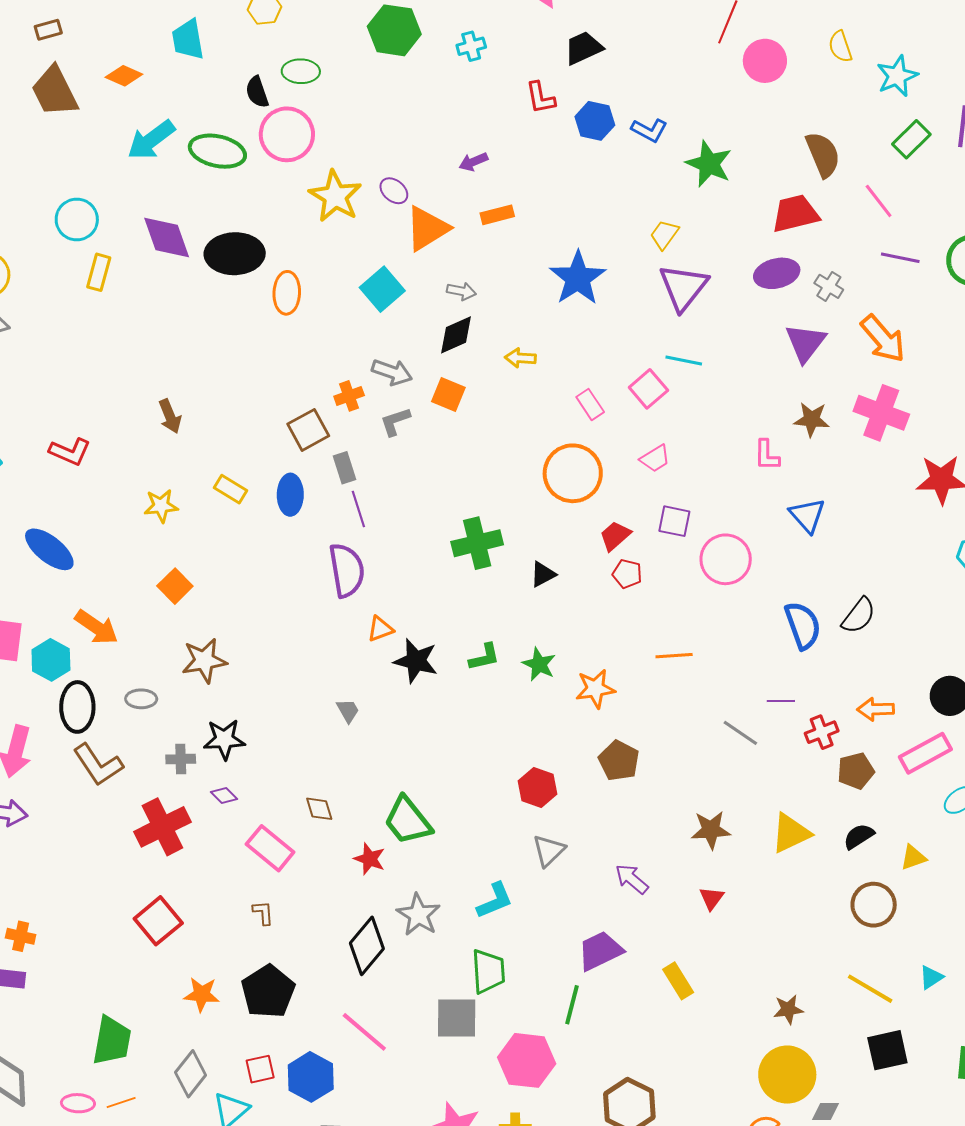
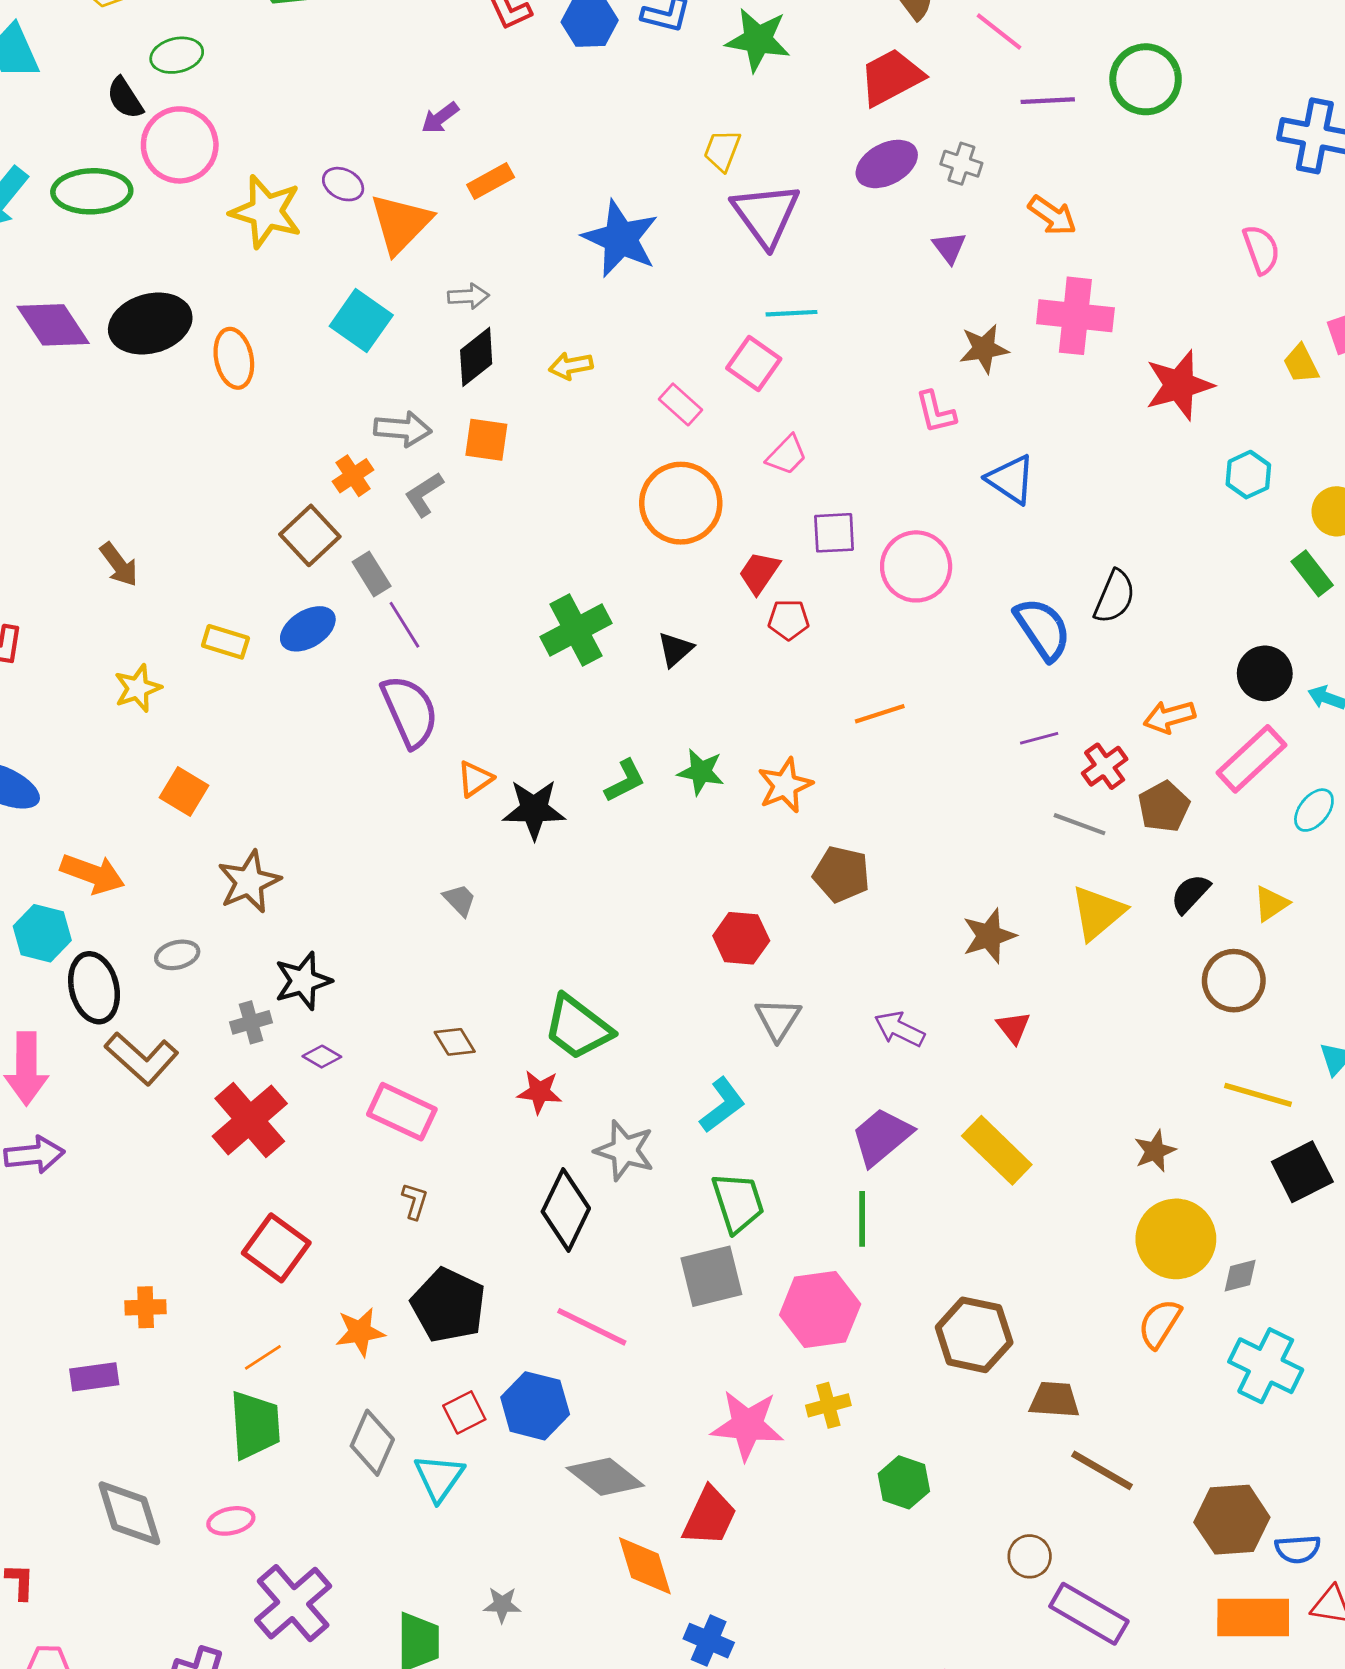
orange arrow: (883, 339) -> (1052, 215), size x0.7
purple triangle: (805, 343) -> (949, 248), size x0.6
blue ellipse: (290, 495) -> (308, 629), turned 72
gray line: (740, 733) -> (1080, 824), moved
brown L-shape: (263, 913) -> (415, 1201), turned 36
orange cross: (21, 936) -> (146, 1307), moved
yellow rectangle: (678, 981) -> (997, 1150), size x1.4
orange line: (121, 1103) -> (263, 1357), moved

